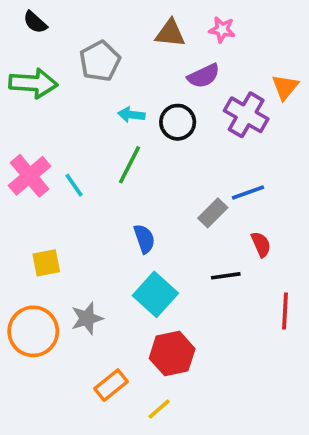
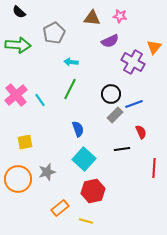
black circle: (178, 122) -> (111, 94), moved
yellow line: (159, 409) -> (86, 221), turned 56

